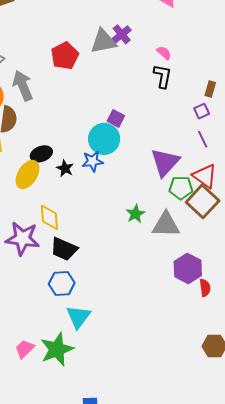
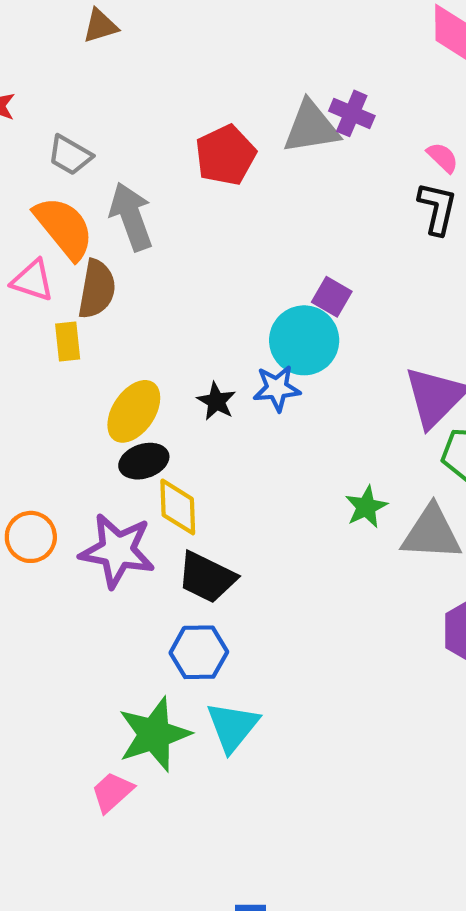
purple cross: (122, 34) -> (352, 113), turned -30
black ellipse: (41, 154) -> (144, 461), moved
green star: (57, 349) -> (154, 734), moved

